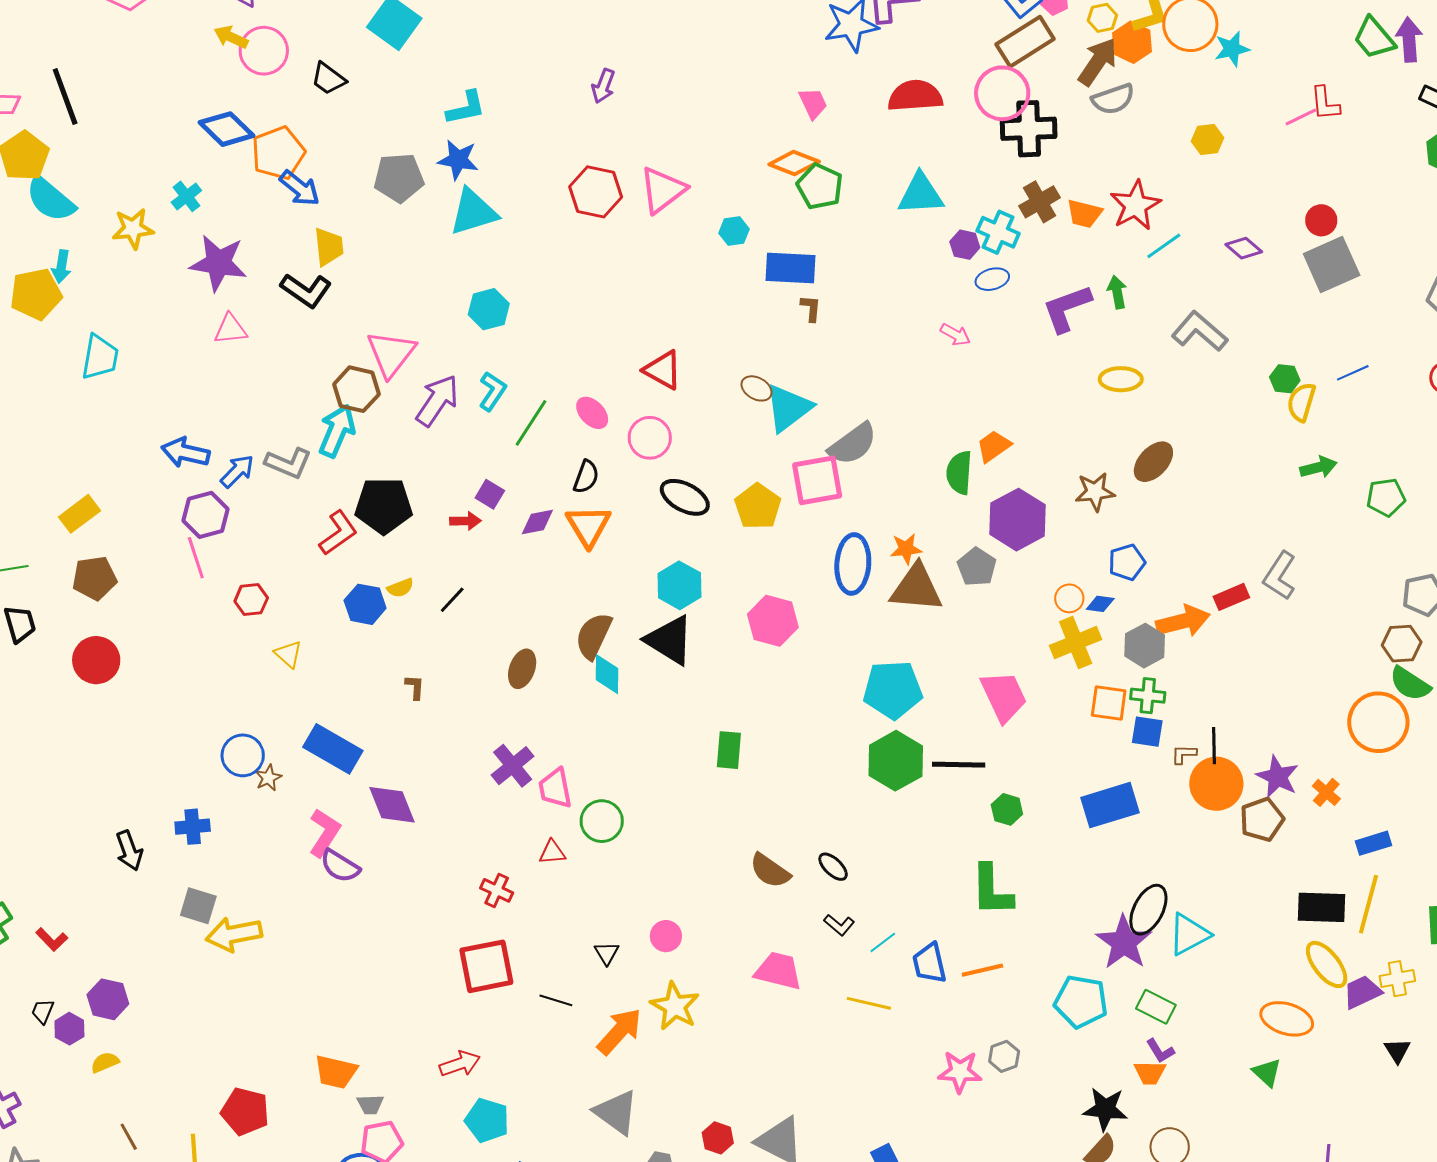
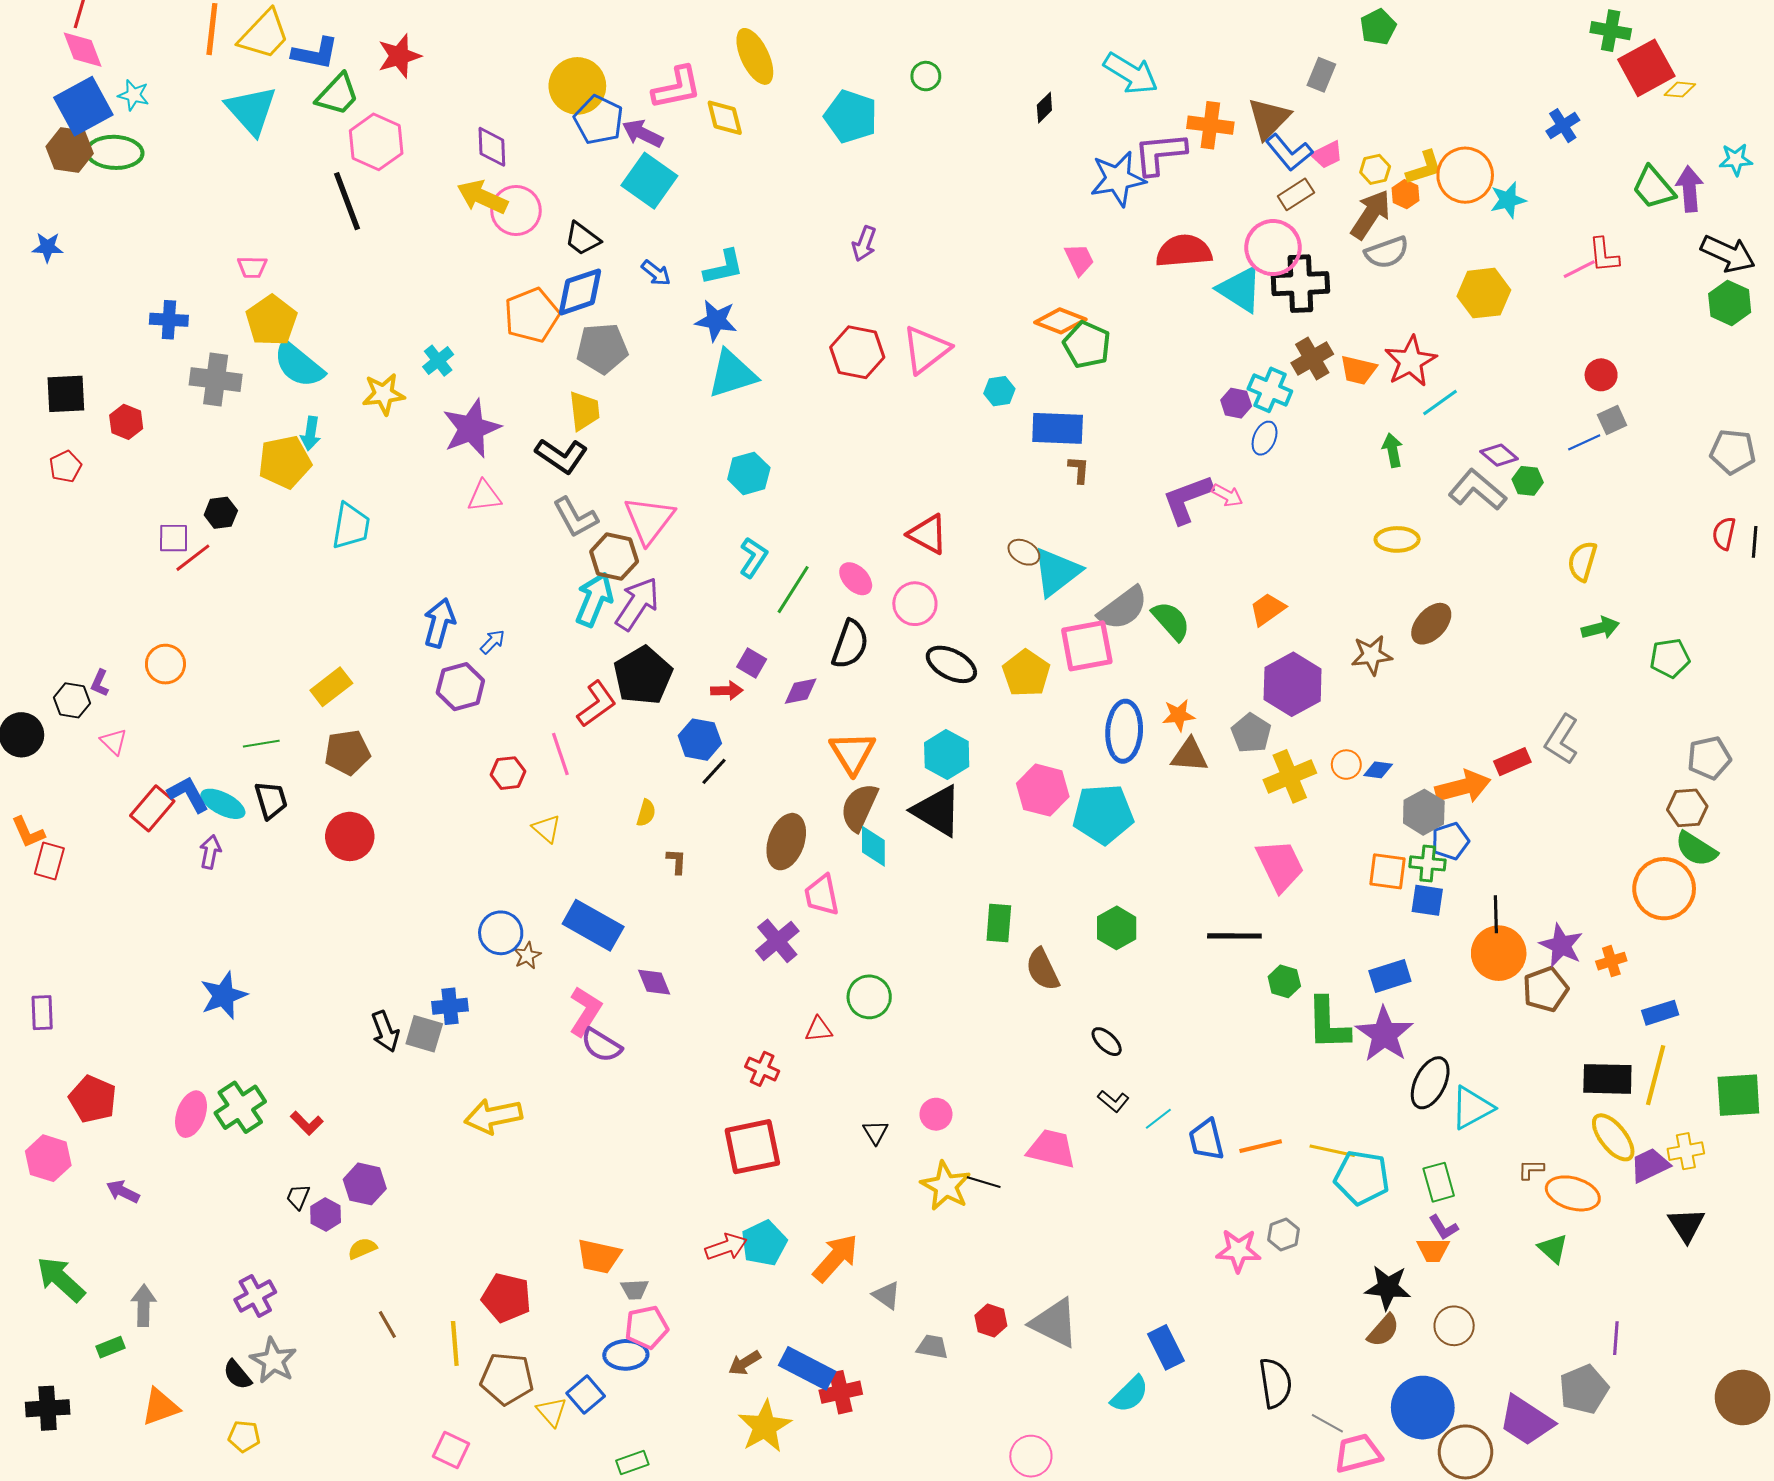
yellow arrow: (231, 37) -> (482, 197), size x1.4
brown rectangle: (1025, 42) -> (1296, 194), size x0.6
orange hexagon: (1132, 42) -> (1406, 194), size x0.7
black line: (65, 97) -> (347, 201), moved
blue diamond: (227, 129) -> (580, 292), moved, turned -62
yellow hexagon: (1208, 139) -> (1484, 293), size x1.6
gray pentagon: (399, 178) -> (602, 348), moved
blue arrow: (300, 188) -> (656, 273), moved, size x0.7
cyan triangle: (921, 194) -> (1240, 289), moved, turned 36
purple diamond: (1244, 248) -> (1499, 455), moved
purple star: (218, 263) -> (471, 428), turned -30
gray square: (1332, 264) -> (1612, 420), size x0.5
blue ellipse: (992, 279) -> (1265, 438), turned -52
purple L-shape: (1067, 308) -> (1187, 499), moved
blue line: (1353, 373) -> (1584, 442), moved
green hexagon: (1285, 379) -> (1528, 481), moved
purple arrow: (437, 400) -> (637, 604), moved
blue arrow: (185, 452) -> (439, 623), turned 93
gray L-shape: (288, 463) -> (575, 517), moved, turned 39
blue arrow: (237, 471) -> (493, 642), size x0.7
green semicircle: (959, 473) -> (1171, 621), moved, turned 135
black semicircle: (586, 477) -> (850, 644), size x1.4
black pentagon: (384, 506) -> (643, 676), turned -30
orange triangle: (588, 526) -> (852, 753), moved
pink line: (196, 558) -> (560, 754), moved
blue pentagon: (1127, 562) -> (1450, 841), moved
yellow semicircle: (400, 588) -> (646, 813), moved, turned -52
brown triangle: (916, 588) -> (1190, 755), size x0.7
blue hexagon: (365, 604) -> (700, 740), moved
yellow cross: (1076, 642) -> (1290, 776), moved
brown ellipse: (522, 669) -> (786, 842), size x1.4
cyan pentagon: (893, 690) -> (1103, 814), moved
brown L-shape: (1184, 754) -> (1531, 1170), moved
green hexagon: (896, 761) -> (1117, 928), moved, size x0.7
pink trapezoid: (555, 788) -> (822, 895), moved
orange cross: (1326, 792) -> (1611, 961), turned 32
purple diamond: (392, 805) -> (654, 982), size x0.7
blue rectangle: (1110, 805) -> (1390, 976), size x0.7
brown semicircle: (770, 871) -> (1043, 969), moved, turned 30
green L-shape: (992, 890) -> (1328, 1024), moved
gray square: (198, 906) -> (424, 1034), moved
purple star: (1124, 942) -> (1384, 1034), moved
black line: (556, 1000) -> (984, 1182), moved
yellow line: (869, 1003) -> (1332, 1151), moved
green rectangle: (1156, 1007) -> (1439, 1182), turned 48
orange arrow: (619, 1031) -> (836, 1258), moved
black triangle: (1397, 1051) -> (1686, 1225), size x1.4
gray triangle: (616, 1112) -> (887, 1295), size x0.6
cyan pentagon: (487, 1120) -> (764, 1243), moved, turned 30

